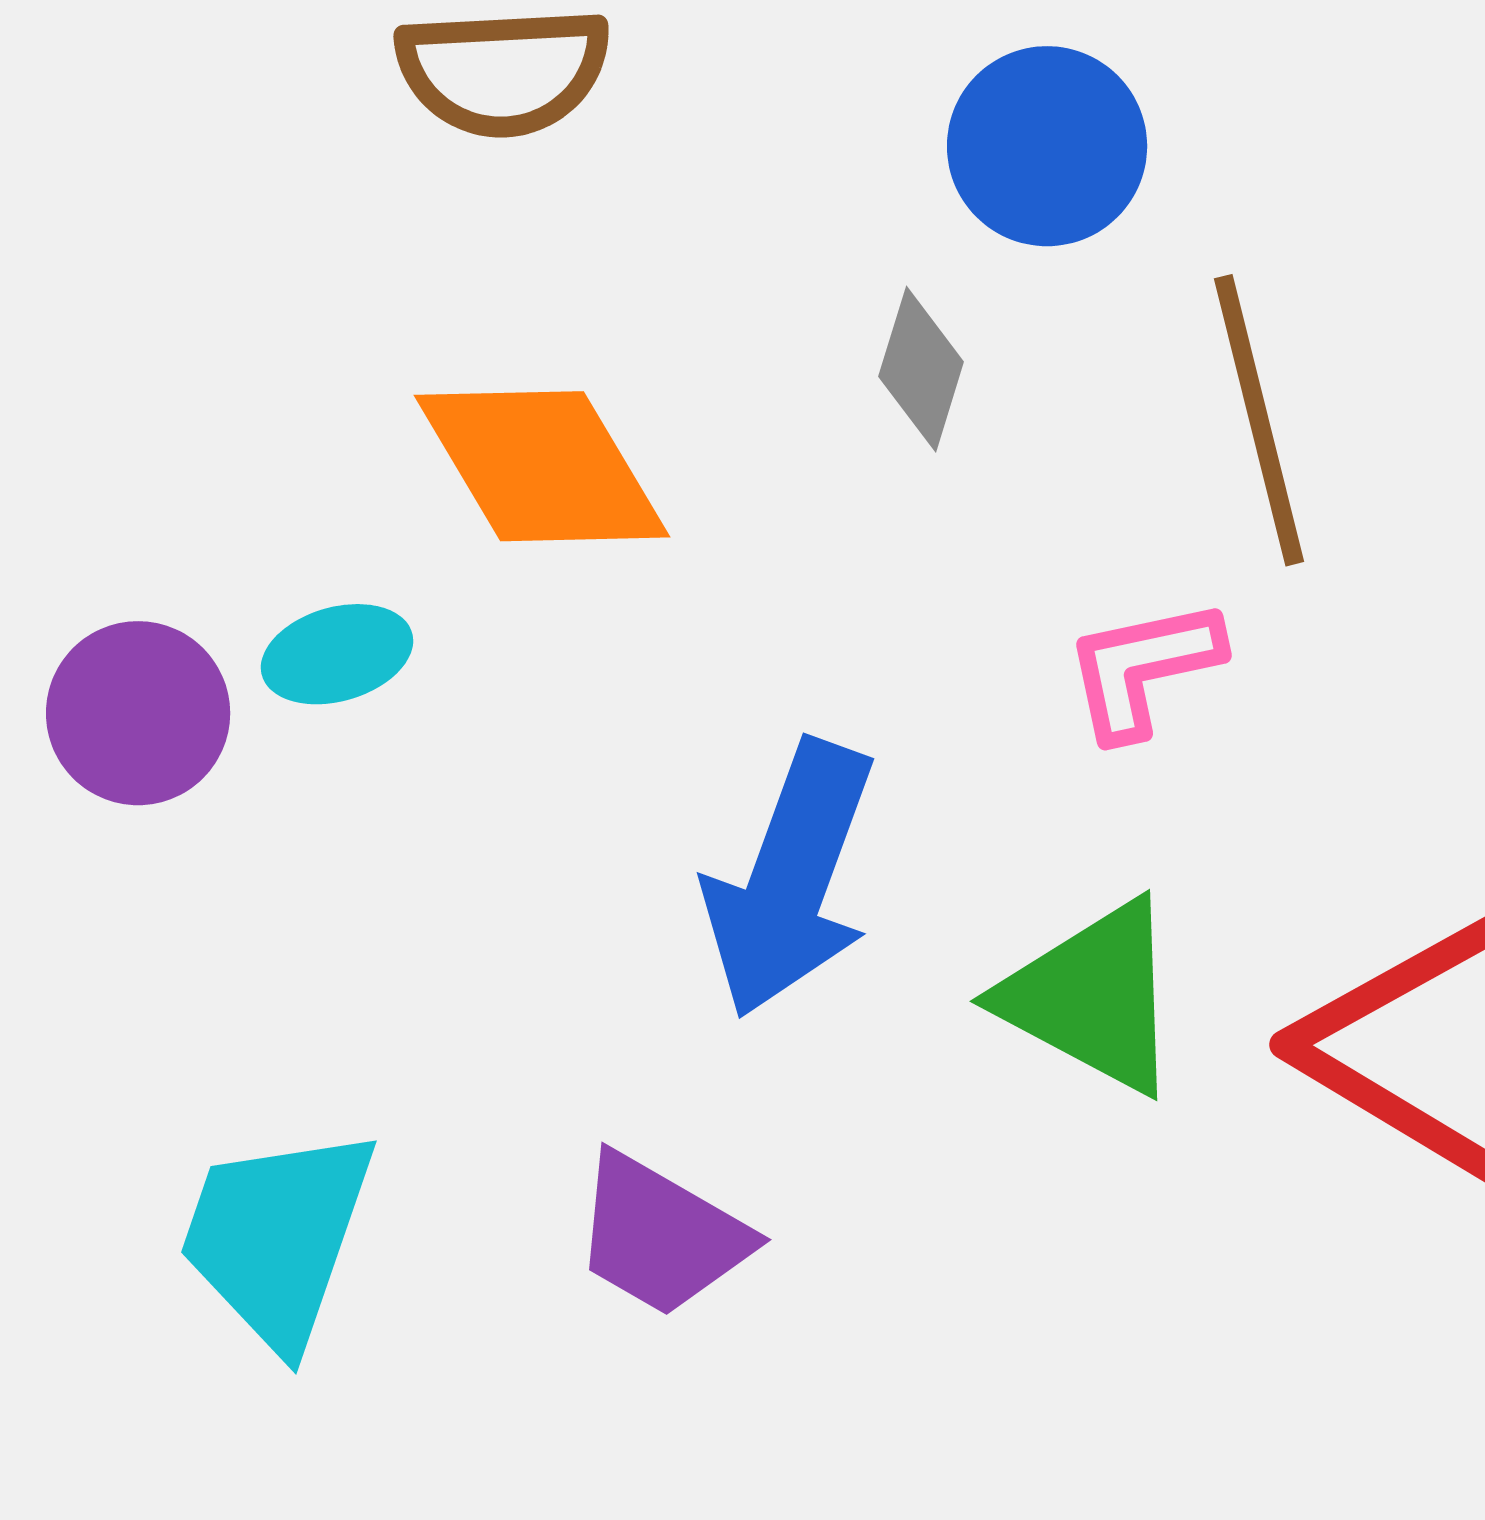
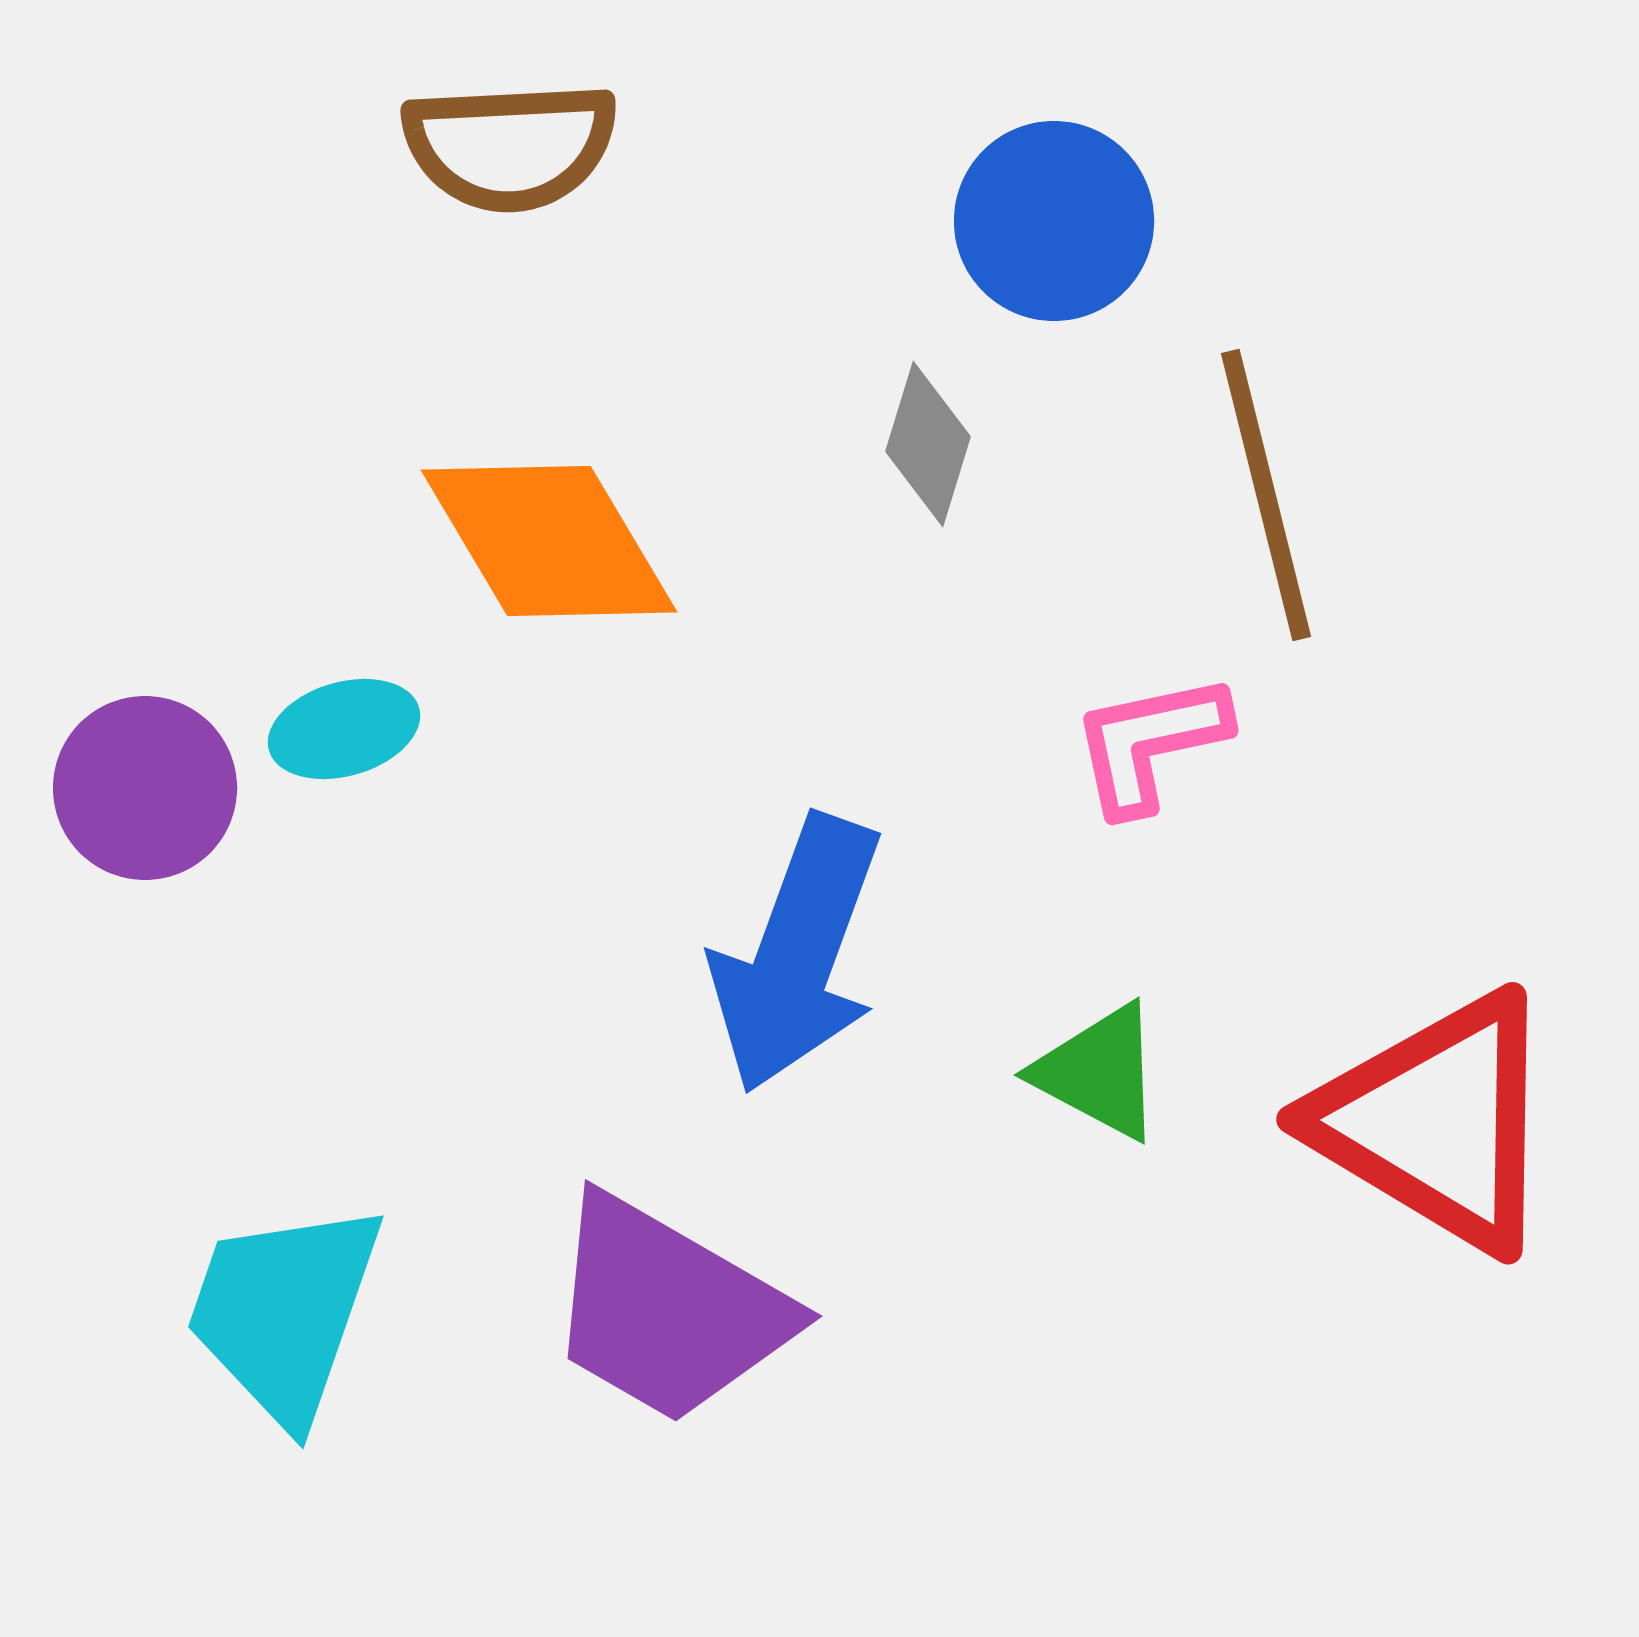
green triangle: (1092, 997) -> (1099, 1072), size x0.7
purple trapezoid: (661, 1235) -> (668, 1310), size x1.4

